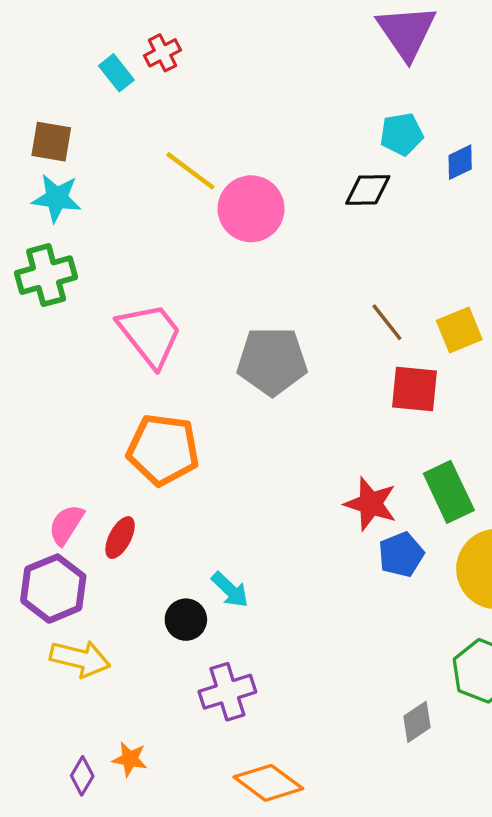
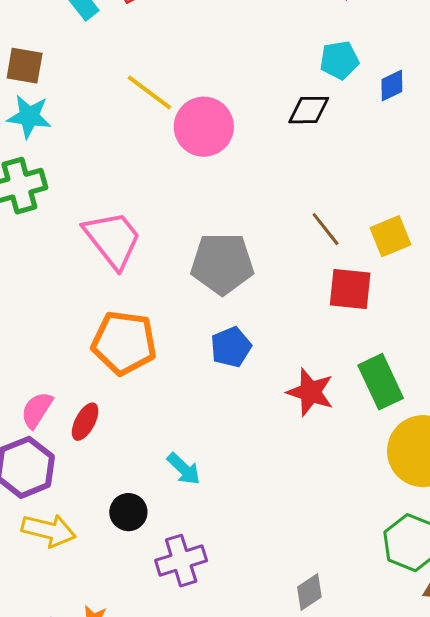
blue pentagon: (401, 555) -> (231, 347), moved
black circle: (186, 620) -> (128, 512), moved
gray diamond: (417, 722) -> (309, 592), moved

